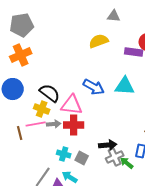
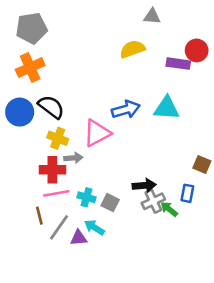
blue arrow: (94, 87) -> (126, 109), turned -45
black semicircle: (50, 93) -> (51, 107), moved
pink triangle: (72, 105) -> (97, 133), turned -35
pink line: (36, 124) -> (56, 193), moved
red cross: (74, 125) -> (52, 170), moved
brown line: (20, 133) -> (39, 216), moved

